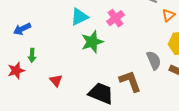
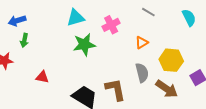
orange triangle: (168, 15) -> (142, 43), moved
green arrow: (32, 55) -> (24, 40), moved
red triangle: (56, 81) -> (42, 77), turned -48

